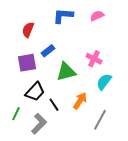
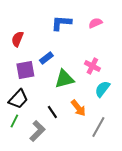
red semicircle: (28, 30) -> (17, 39), moved
black trapezoid: (35, 92) -> (18, 99), moved
orange arrow: (80, 101) -> (78, 108), turned 108

